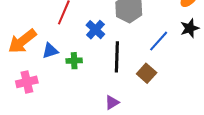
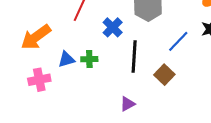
blue triangle: (50, 51) -> (66, 59), moved

